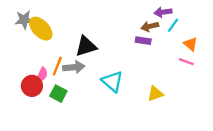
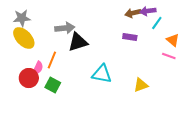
brown arrow: (150, 26) -> (133, 13), moved
yellow ellipse: (41, 29) -> (24, 38), moved
gray arrow: (74, 67) -> (65, 28), moved
cyan triangle: (112, 81) -> (102, 74), turned -30

